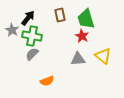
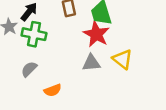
red star: (82, 36) -> (96, 34), size x1.5
gray semicircle: (32, 54) -> (29, 69), moved

